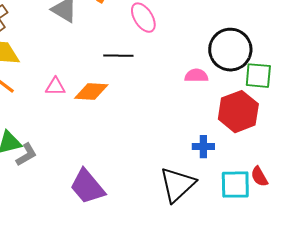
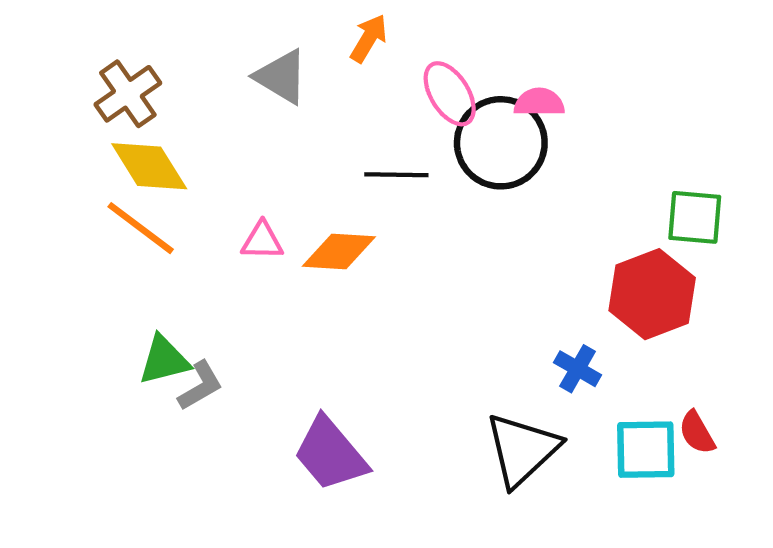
black circle: (230, 50) -> (501, 143), moved
pink semicircle: (196, 76) -> (539, 102), moved
blue cross: (203, 147) -> (578, 369), turned 30

